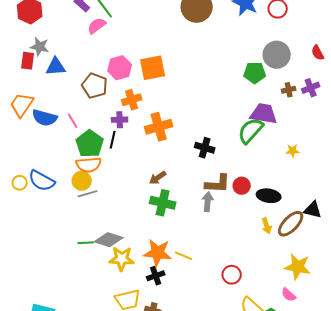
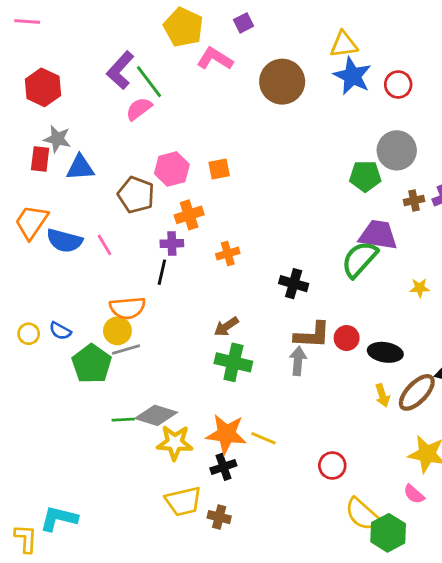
orange square: (153, 68) -> (219, 169), size x0.6
orange cross: (159, 127) -> (228, 254), size x0.6
green pentagon: (90, 144) -> (92, 364), moved
blue semicircle: (42, 181) -> (60, 331), size x0.6

